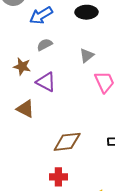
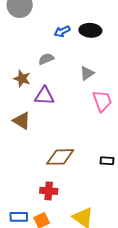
blue arrow: (41, 15) -> (62, 31), moved, size x0.7
purple triangle: (46, 82) -> (44, 96), turned -30

